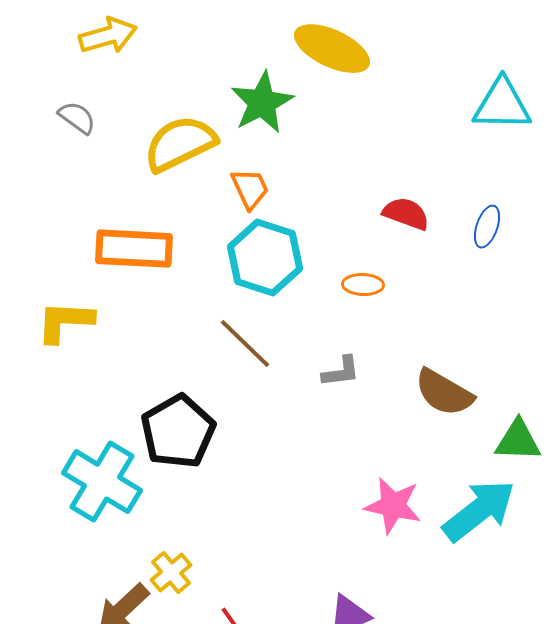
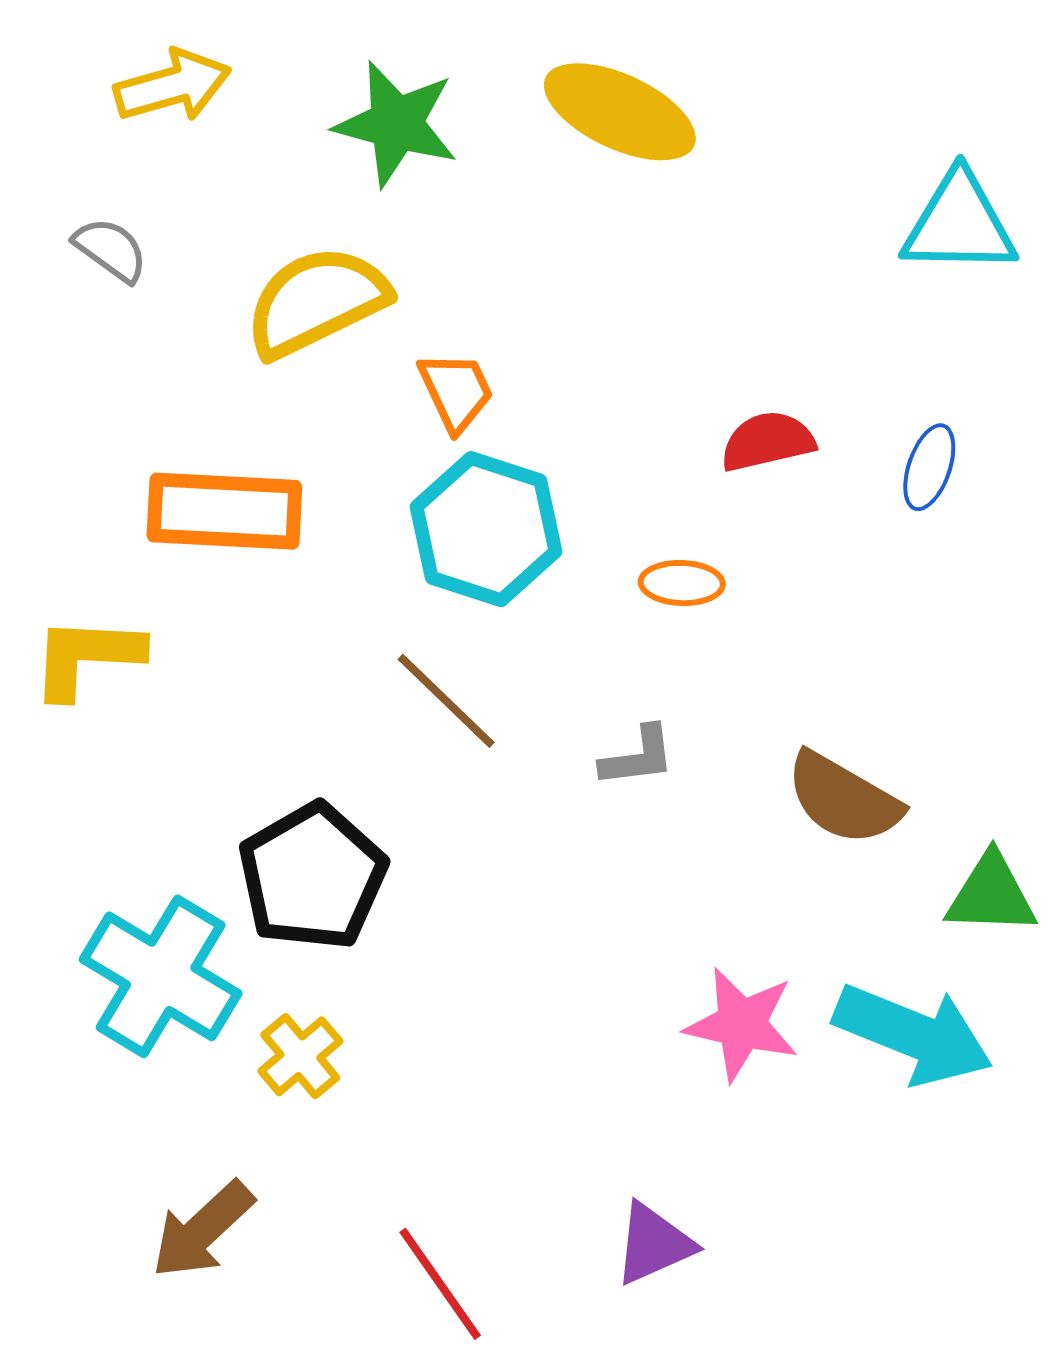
green star: (262, 103) -> (396, 124), moved, turned -30
red semicircle: (406, 214) -> (768, 441), turned -33
cyan arrow: (479, 511) -> (913, 1034), turned 60
yellow cross: (171, 573) -> (300, 1056), moved

